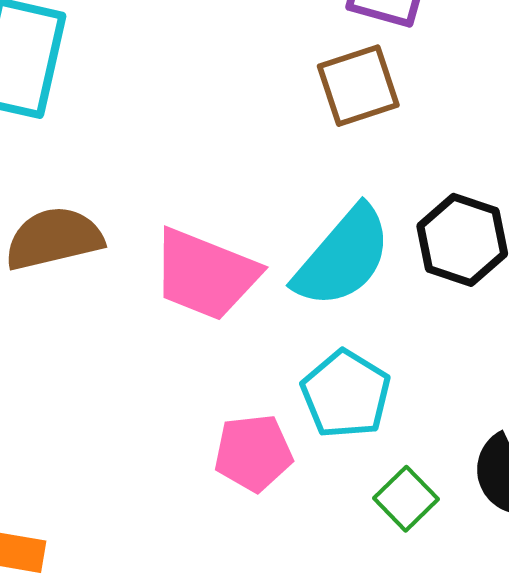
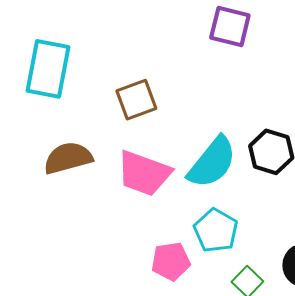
brown square: (358, 86) -> (136, 100), moved

